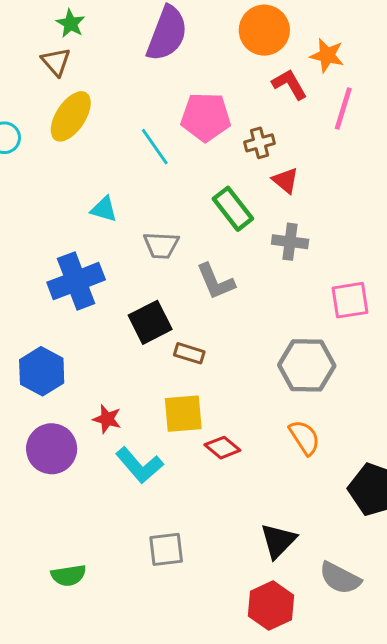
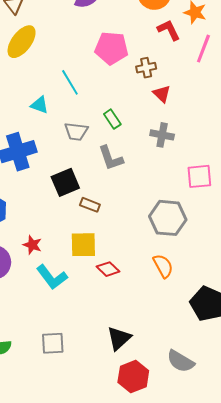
cyan line: (155, 147) -> (70, 82), moved
green rectangle: (233, 209) -> (112, 119), moved, size x0.7
black triangle: (278, 541) -> (119, 338), moved
gray square: (166, 549) -> (53, 343), moved

